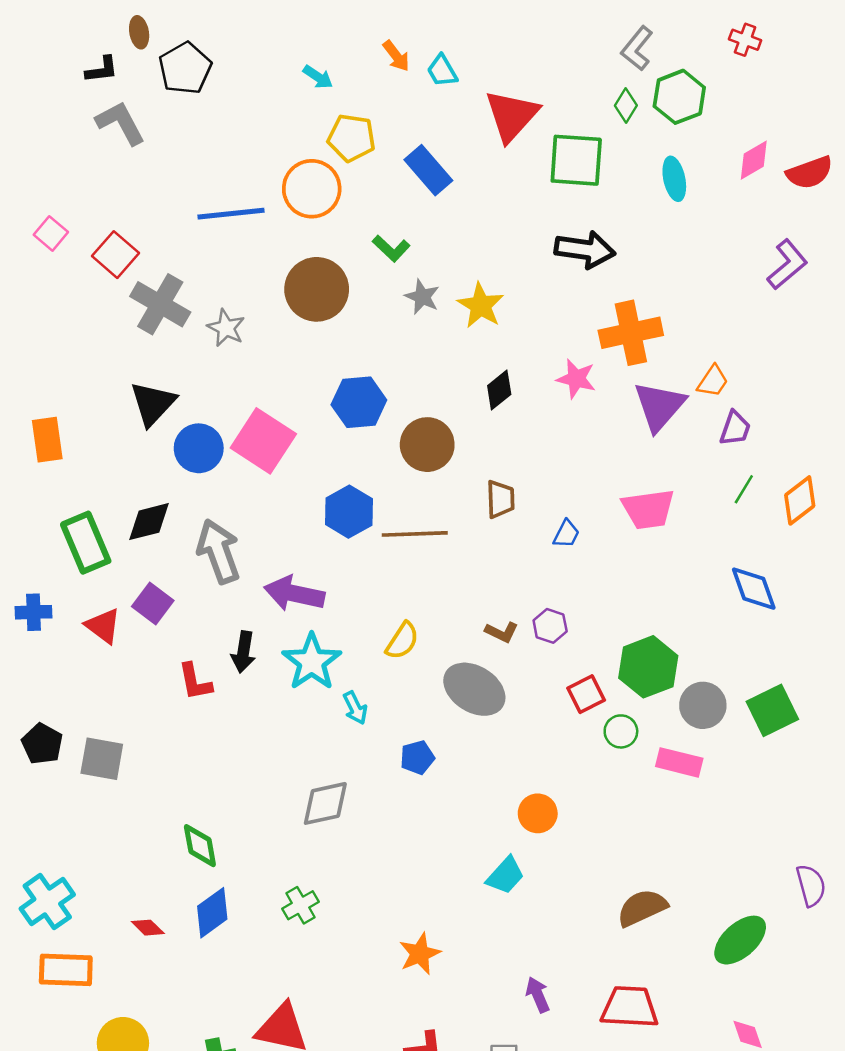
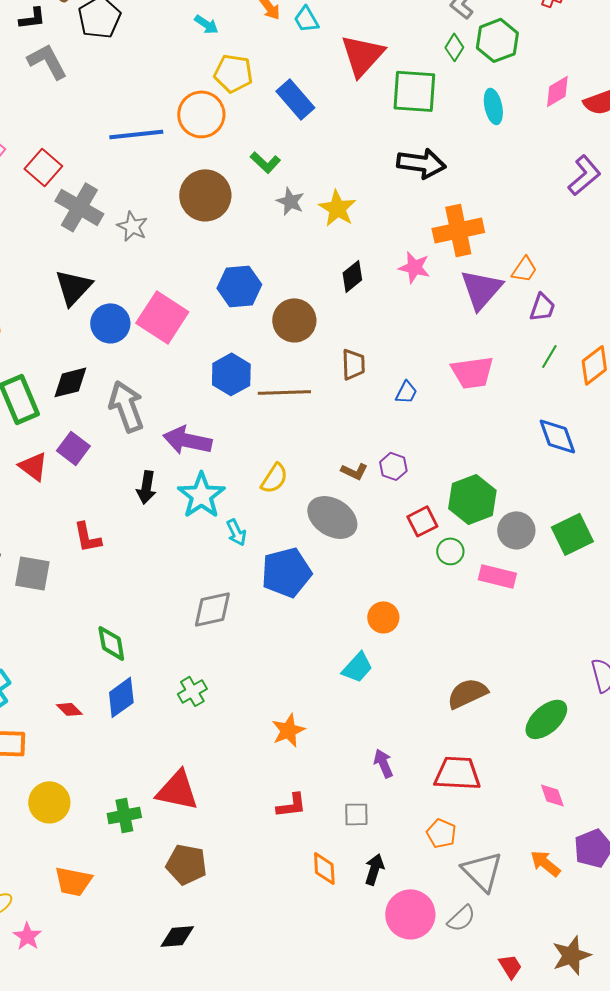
red L-shape: (195, 682) -> (87, 537), moved
blue pentagon: (417, 757) -> (286, 572), size x1.8

